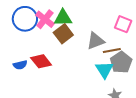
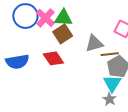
red diamond: (41, 61) -> (53, 58), moved
blue semicircle: (20, 65) -> (17, 62), size x1.6
cyan triangle: (104, 70) -> (112, 83), moved

